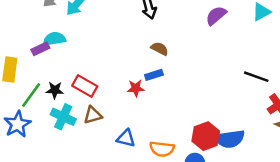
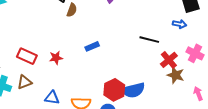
brown semicircle: (160, 49) -> (72, 10), moved, turned 88
blue rectangle: (154, 75) -> (92, 46), moved
red rectangle: (85, 86) -> (27, 56), moved

